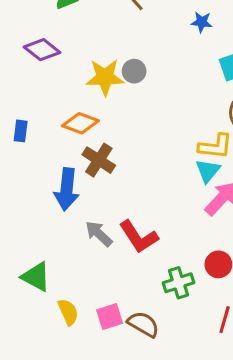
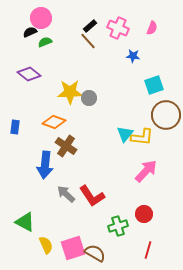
gray circle: (134, 71) -> (89, 98), moved
cyan triangle: (208, 171) -> (125, 134), moved
pink square: (110, 317) -> (73, 248), size x1.4

